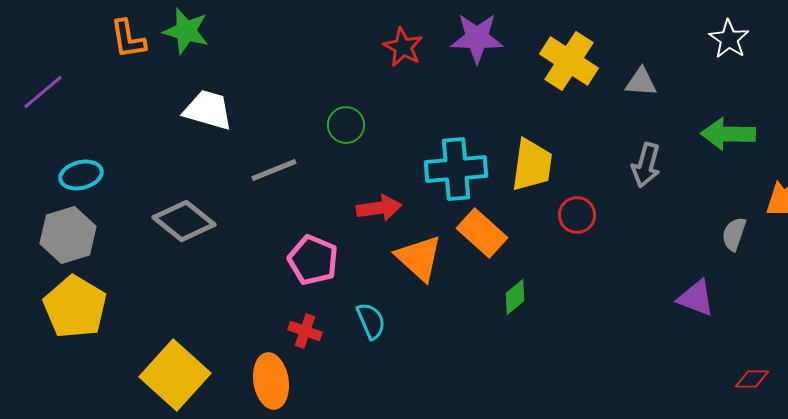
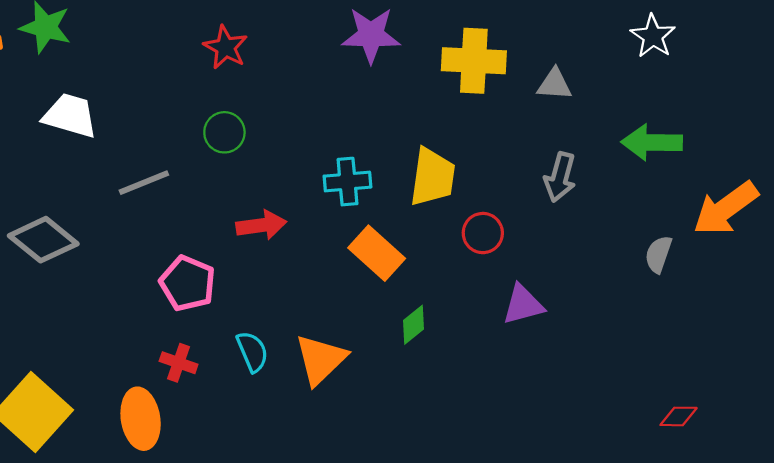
red star: (403, 47) -> (226, 47), moved
yellow cross: (569, 61) -> (474, 61), turned -30
cyan cross: (456, 169) -> (347, 182), size x0.7
orange triangle: (419, 258) -> (321, 359), moved, turned 34
purple triangle: (696, 298) -> (523, 305), moved, turned -36

